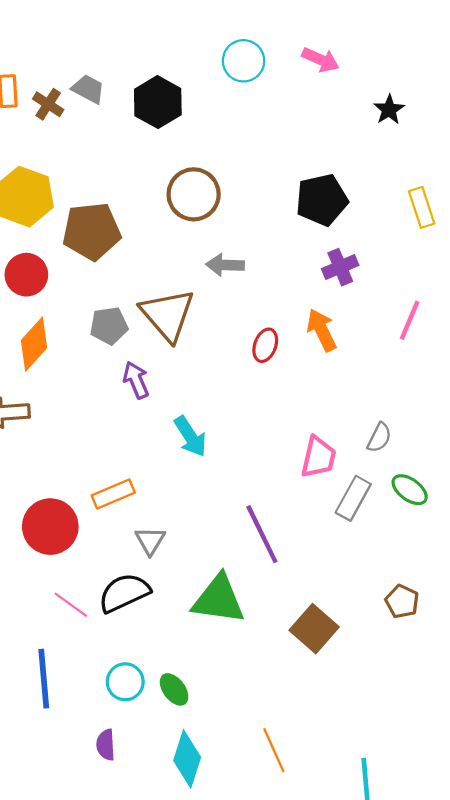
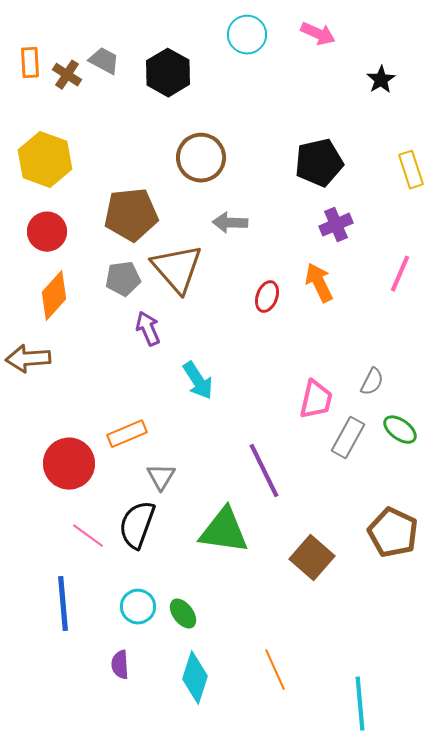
brown pentagon: (92, 231) -> (131, 215), moved
black semicircle: (124, 593) -> (137, 525), turned -45
brown pentagon: (402, 601) -> (393, 533), size x1.6

